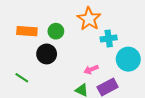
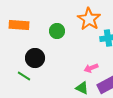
orange rectangle: (27, 31) -> (19, 25), moved
black circle: (47, 54) -> (35, 58), moved

